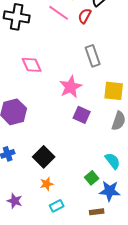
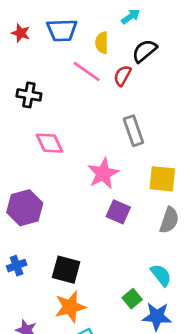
black cross: (17, 17) -> (29, 95), moved, size x0.7
black square: (44, 157) -> (66, 270), turned -30
orange star: (47, 184) -> (70, 307), size x1.6

